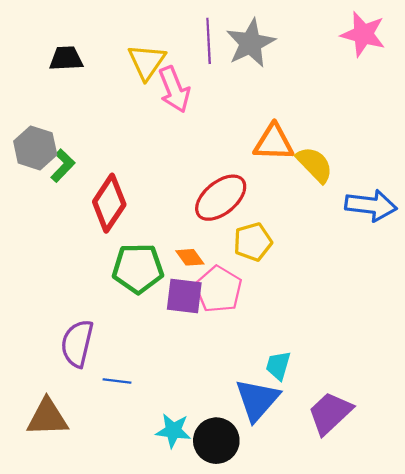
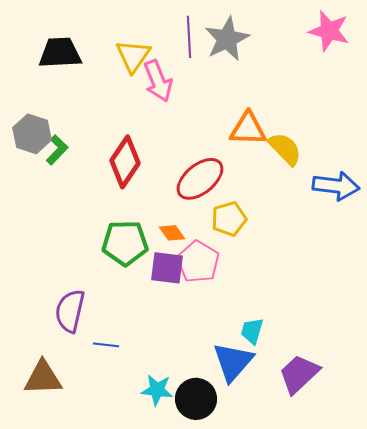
black trapezoid: (66, 59) -> (60, 53), size x1.4
red diamond: (109, 203) -> (125, 162), moved

